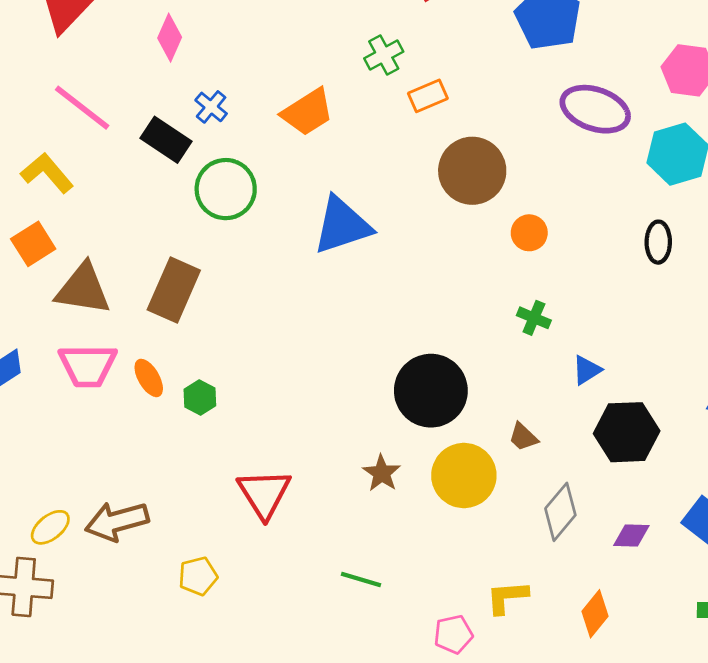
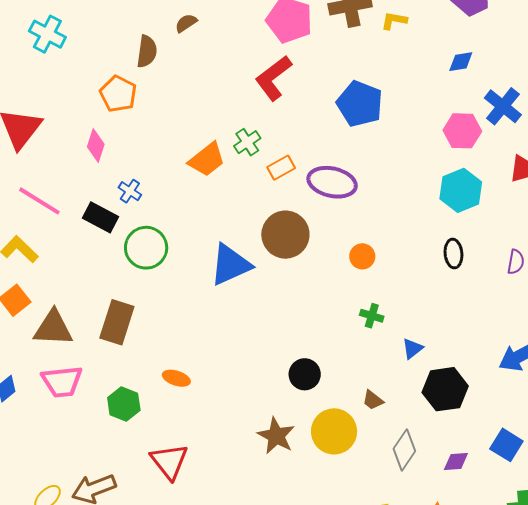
purple ellipse: (595, 109) -> (332, 182), moved
orange trapezoid: (307, 112) -> (207, 160), moved
brown circle: (472, 171) -> (285, 235), moved
orange ellipse: (149, 378) -> (176, 378), moved, turned -36
black circle: (431, 391) -> (305, 374), size x0.6
green hexagon: (200, 398) -> (124, 404), moved, size x1.4
brown star: (382, 473) -> (276, 436), size x1.4
red triangle: (264, 494) -> (169, 461), moved

